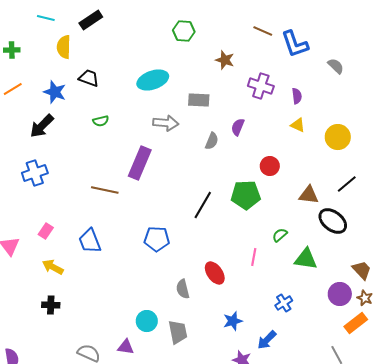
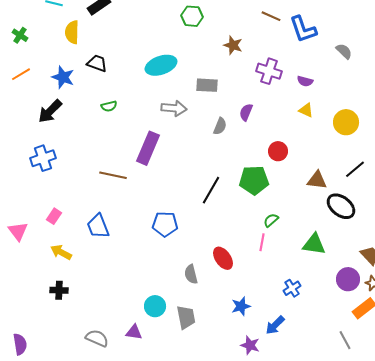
green cross: (12, 50) -> (20, 35), turned 35
purple semicircle: (297, 96) -> (305, 81), turned 112
green semicircle: (280, 235) -> (271, 220), moved

